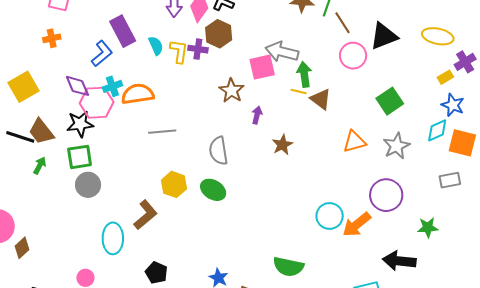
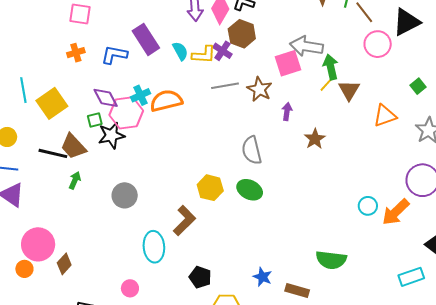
purple cross: (198, 49) -> (222, 51), turned 30
yellow L-shape: (179, 51) -> (204, 55), turned 90
blue L-shape: (102, 54) -> (114, 55), moved, turned -124
yellow line: (299, 91) -> (326, 84), turned -56
brown triangle: (321, 99) -> (349, 90), turned 30
green square: (390, 101) -> (418, 86), size x0.6
gray line: (162, 132) -> (225, 86), moved
orange triangle: (354, 142) -> (385, 116), moved
green square: (80, 157) -> (95, 120), moved, size x0.6
cyan circle: (330, 216) -> (368, 206), size x0.7

